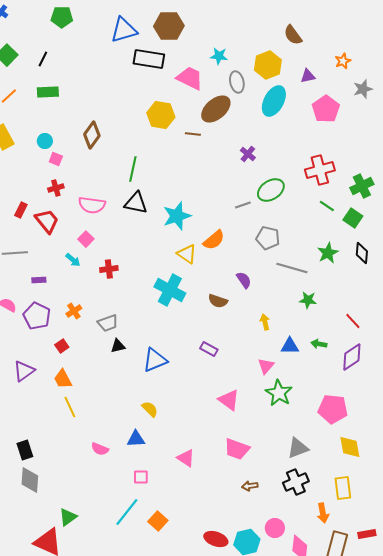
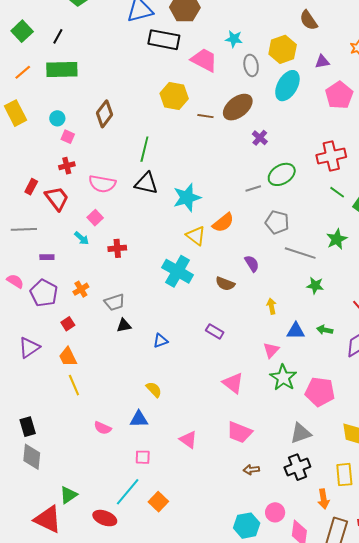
green rectangle: (48, 92) -> (62, 69), size x1.4
brown ellipse: (216, 109) -> (238, 107), moved
blue triangle: (155, 360) -> (160, 341), size x0.6
pink pentagon: (333, 409) -> (320, 392), moved
red ellipse: (216, 539) -> (105, 518), moved

